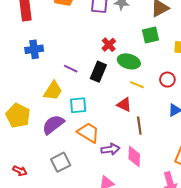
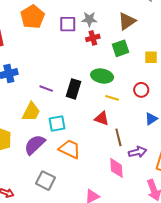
red cross: (109, 45) -> (93, 38), moved, turned 32
purple arrow: (110, 149) -> (138, 152), moved
gray square: (61, 162) -> (46, 181), turned -30

